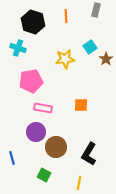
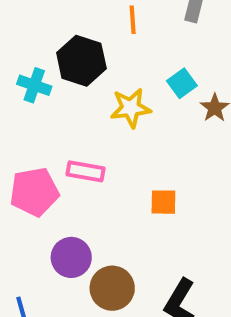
black hexagon: (33, 22) -> (81, 61), moved
pink pentagon: (31, 81) -> (34, 192), moved
pink rectangle: (43, 108) -> (86, 171), moved

